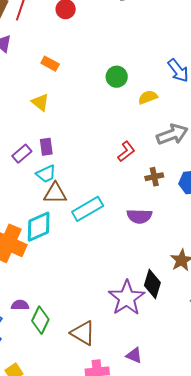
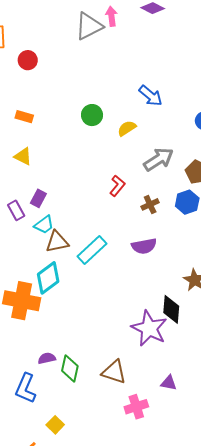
purple rectangle: (46, 147) -> (38, 198), turned 48
purple rectangle: (22, 154) -> (16, 210), turned -66

